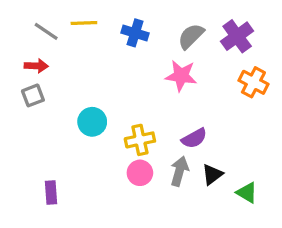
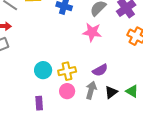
cyan circle: (92, 122) -> (43, 70), moved
purple rectangle: (51, 193) -> (39, 103), moved
green triangle: (247, 193) -> (132, 91), moved

